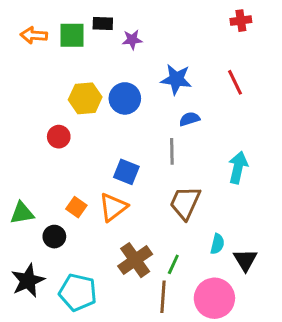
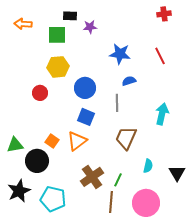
green square: (72, 35) -> (57, 35), moved
blue circle: (125, 98) -> (85, 88), moved
black circle: (54, 237) -> (37, 161), size x1.5
black triangle: (245, 260) -> (177, 173), moved

